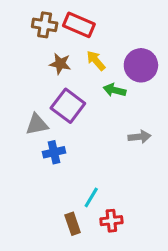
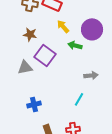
brown star: (60, 64) -> (30, 34), moved
blue cross: (54, 152) -> (34, 104), moved
cyan line: (91, 197) -> (79, 99), moved

